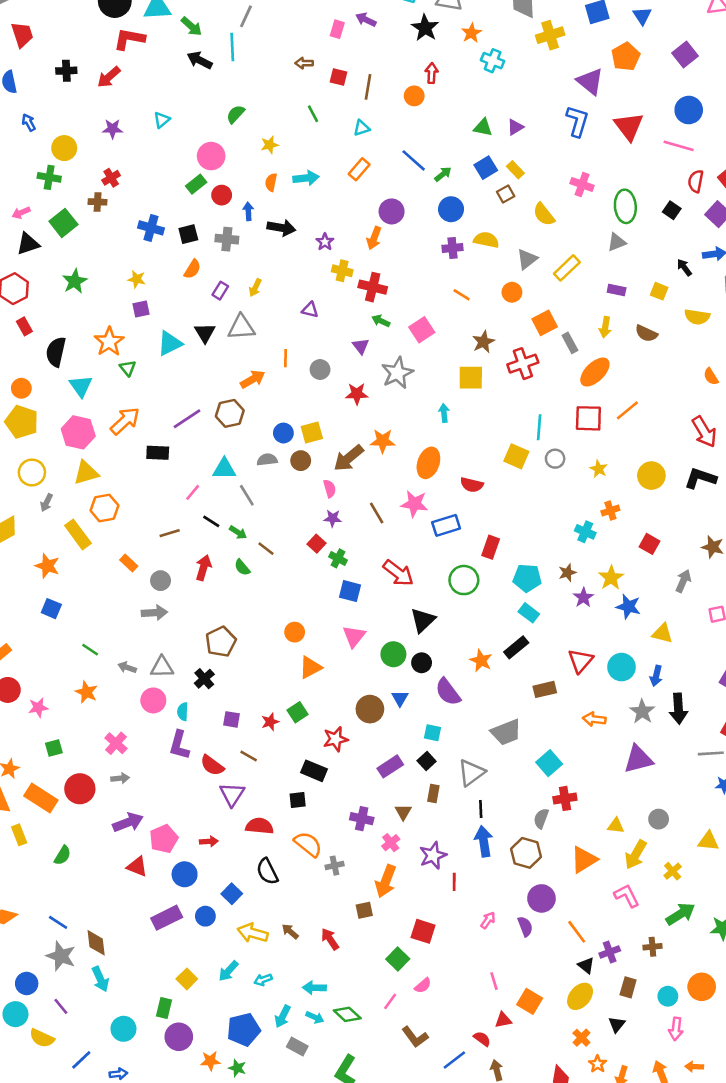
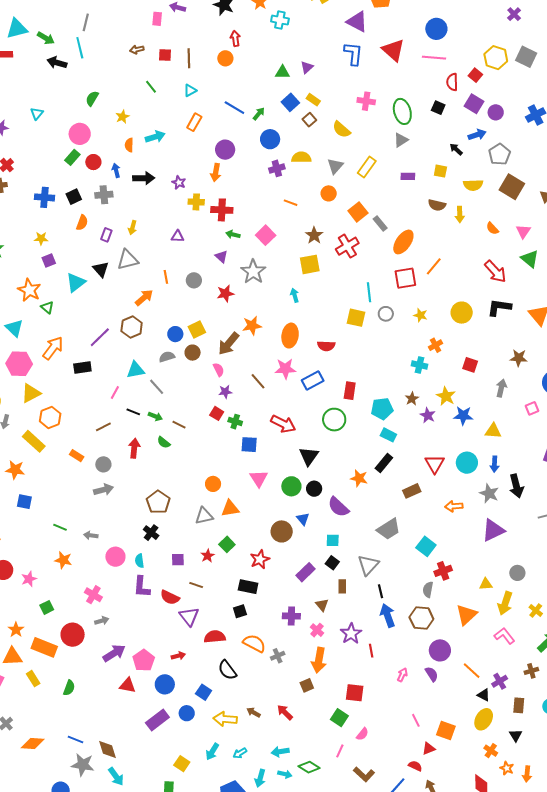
yellow arrow: (605, 327) -> (460, 215), moved
gray triangle: (162, 667) -> (204, 516), moved
orange triangle: (310, 667) -> (230, 508), turned 30

